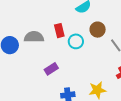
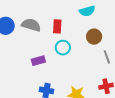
cyan circle: (76, 41) -> (63, 48), moved

